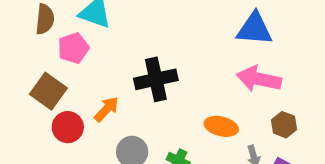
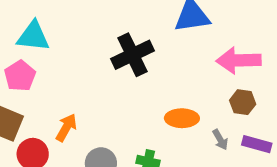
black cross: (156, 79) -> (132, 55), moved
pink arrow: (259, 79) -> (239, 60), moved

